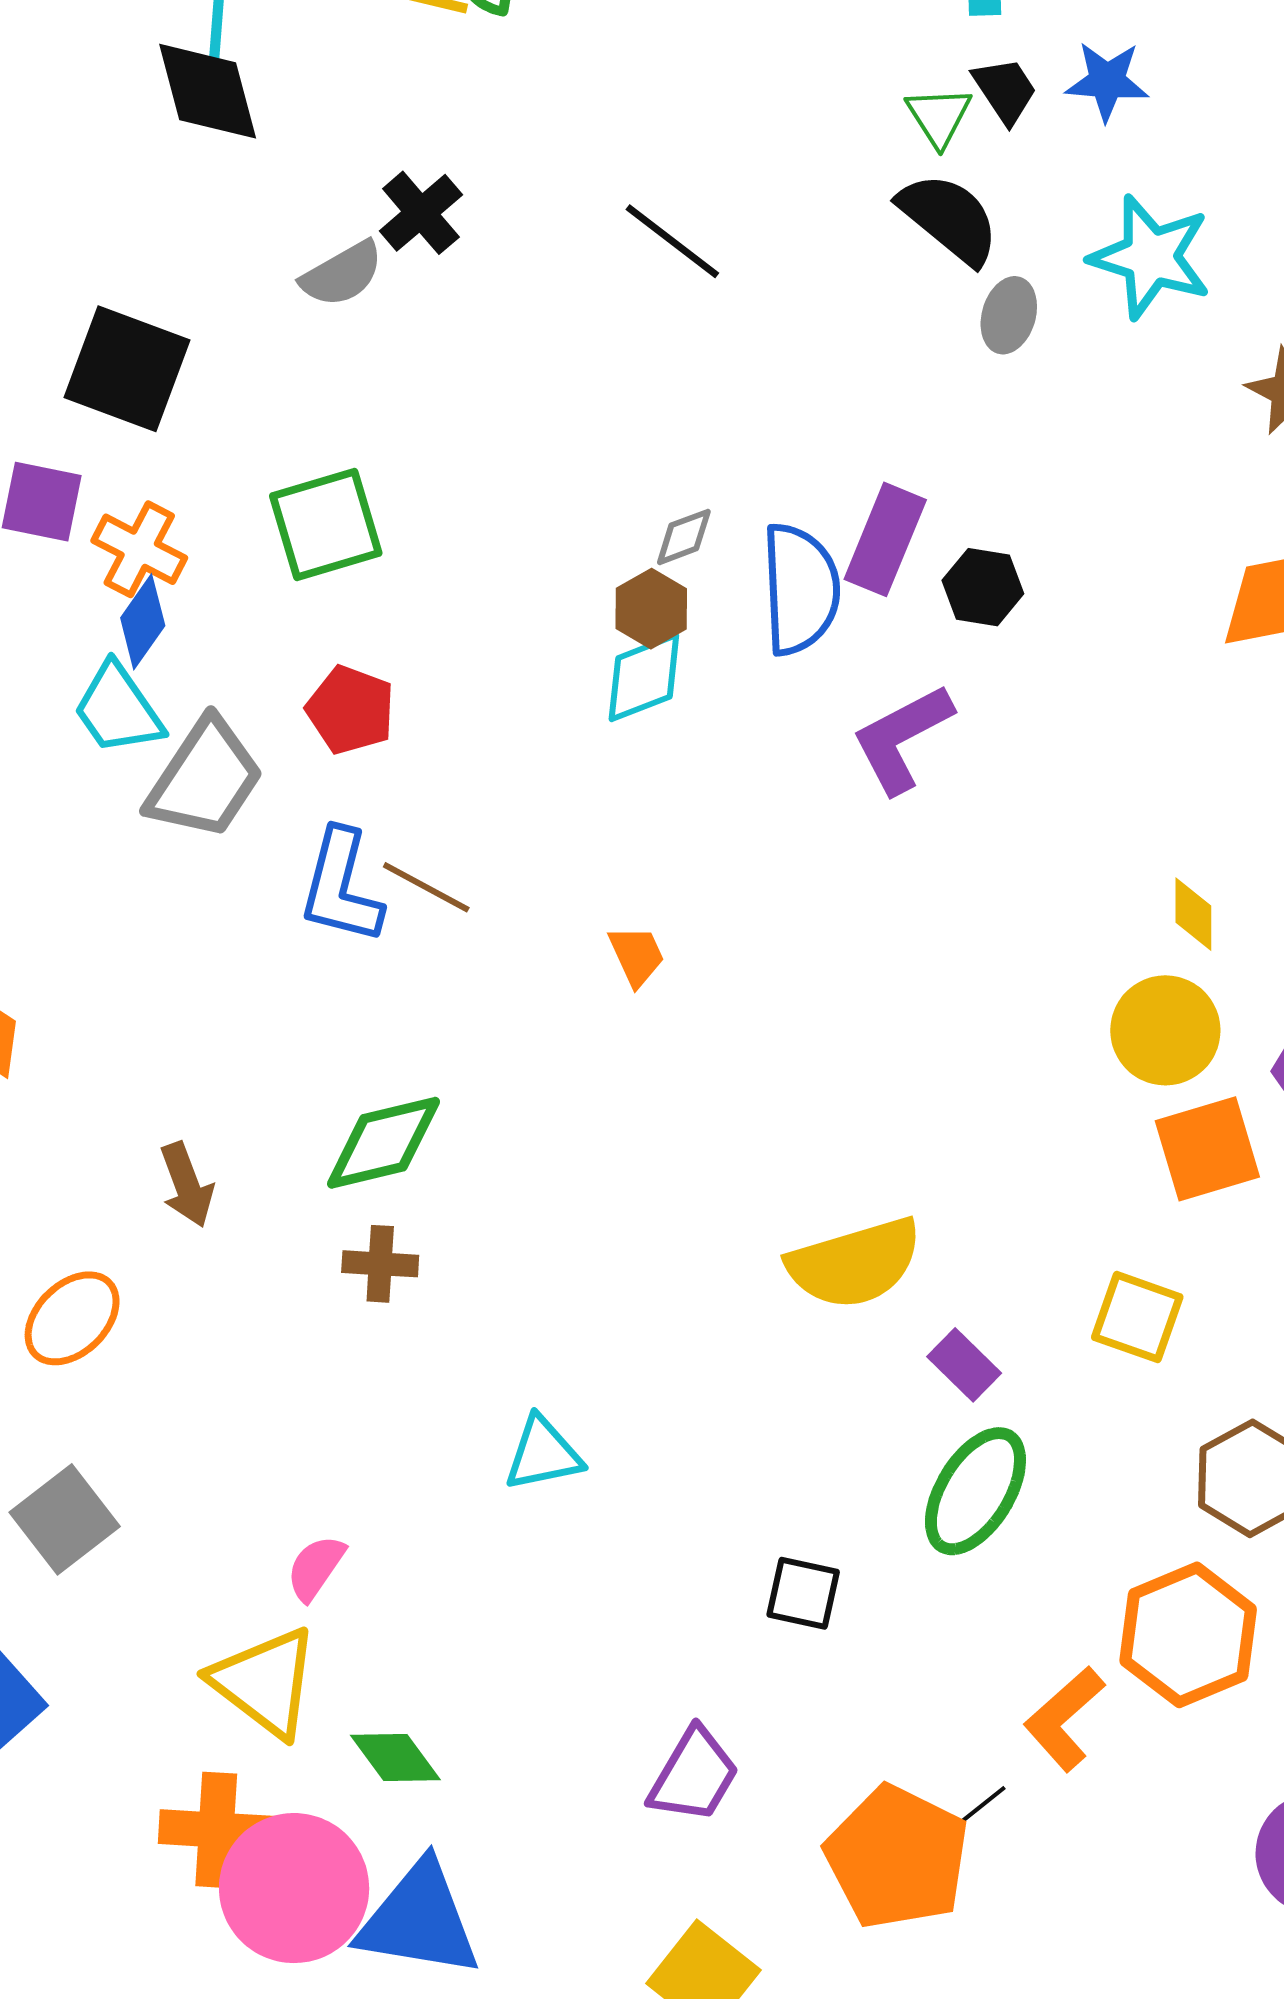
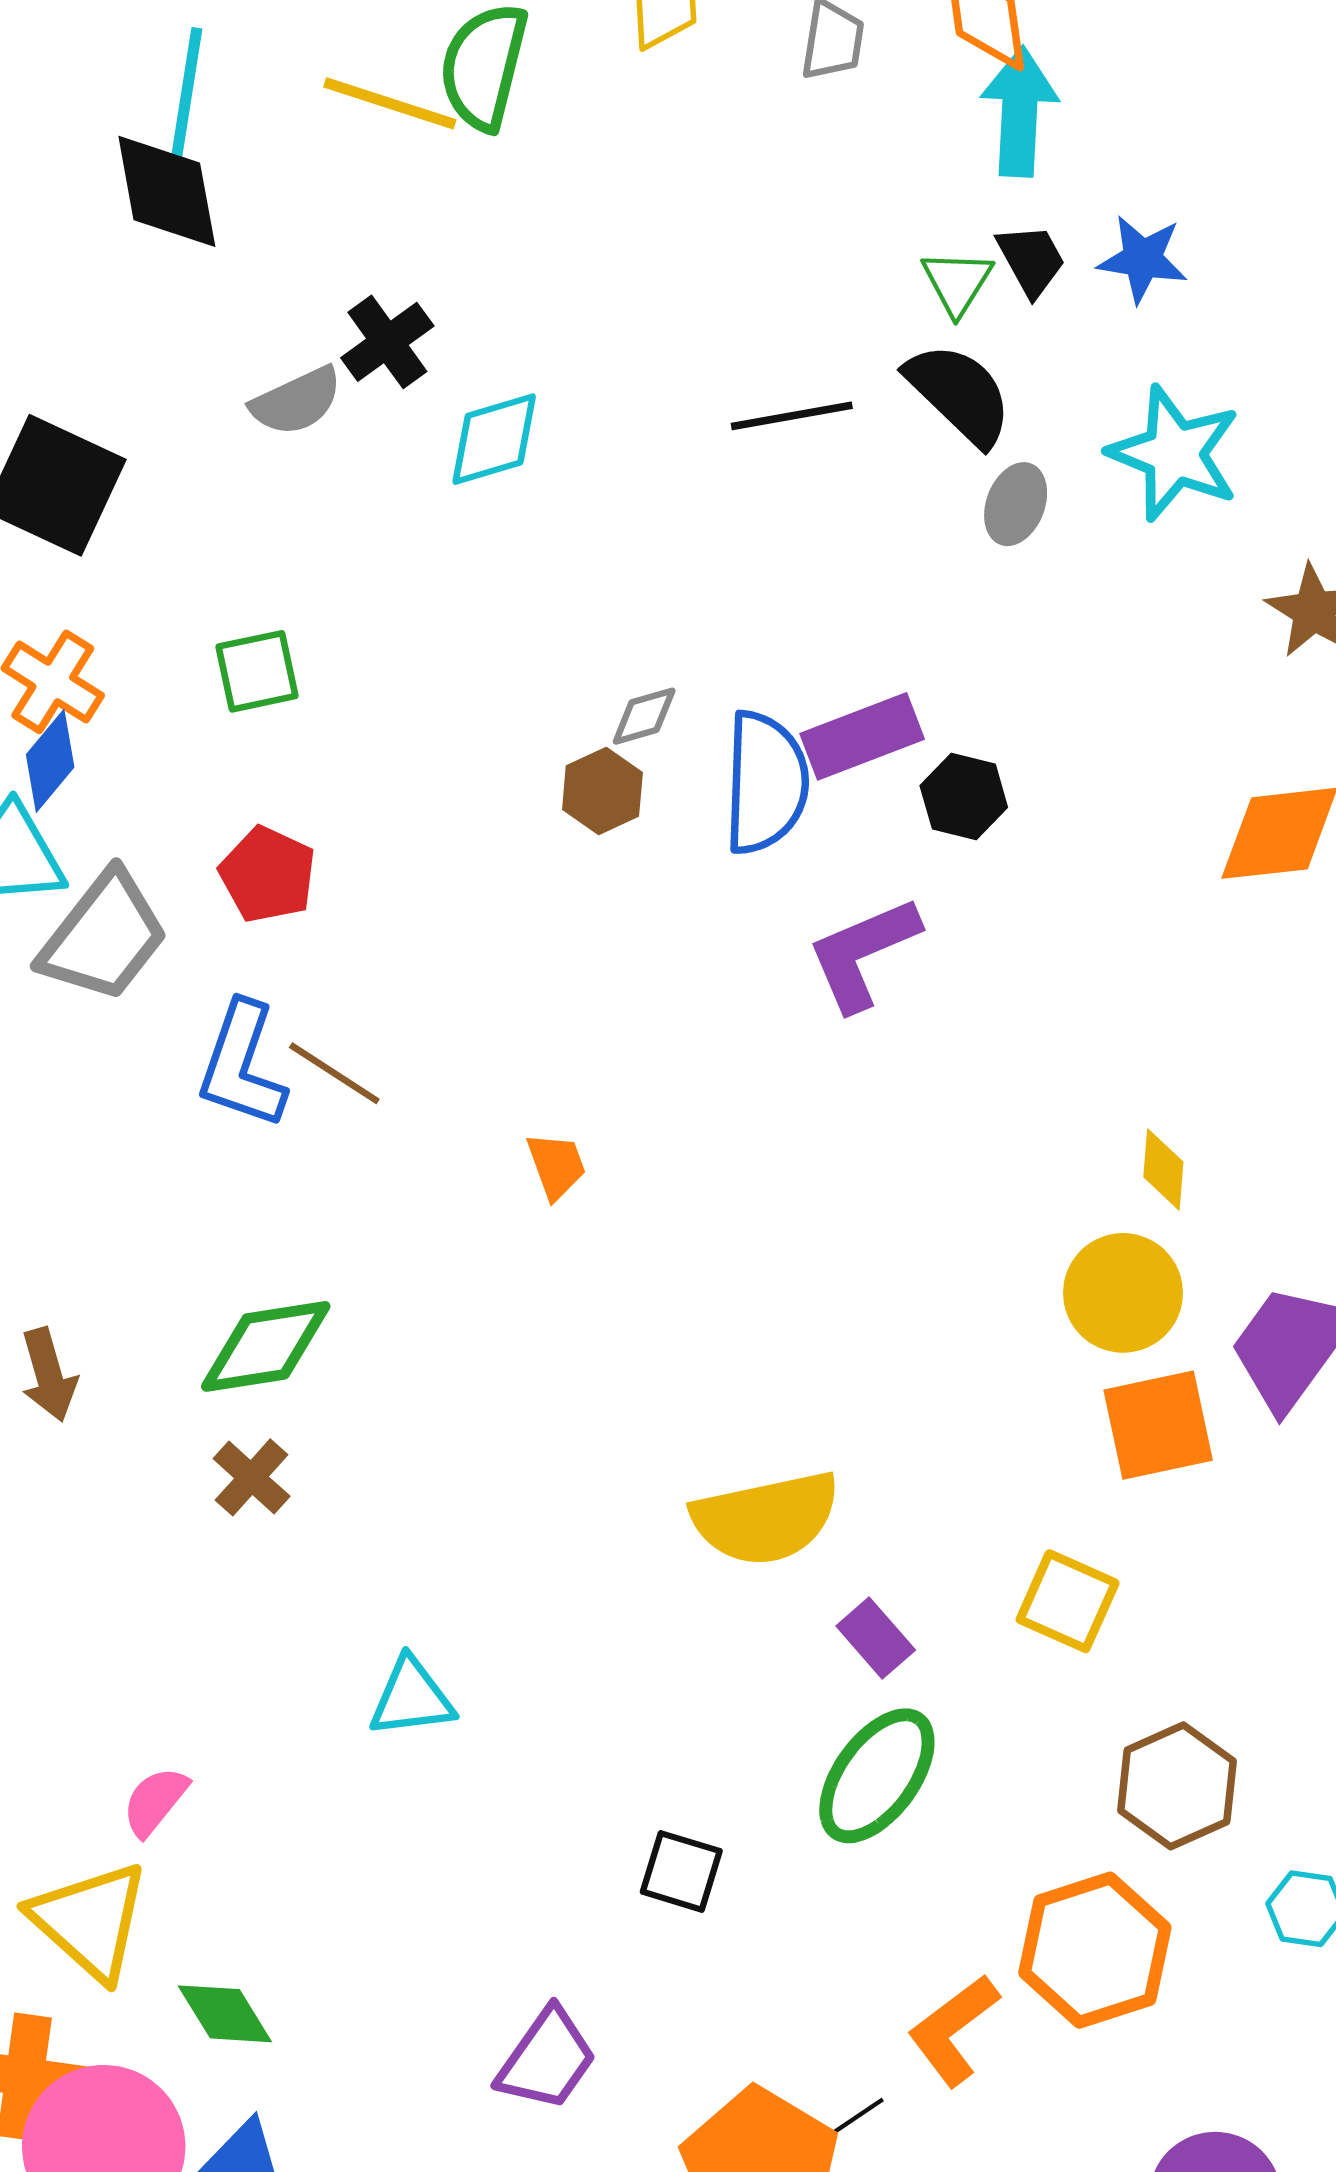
black line: (672, 241) -> (792, 416), moved, turned -52
green square: (326, 524) -> (257, 671), size x0.7
purple rectangle: (885, 539) -> (862, 736), turned 42
cyan diamond: (644, 677) -> (494, 439), moved
brown cross: (380, 1264) -> (252, 1477), turned 34

